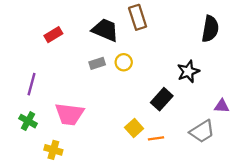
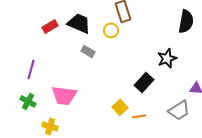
black trapezoid: (105, 30) -> (79, 23), moved
yellow circle: (124, 62) -> (111, 30), moved
gray rectangle: (97, 63) -> (88, 51), turned 48

